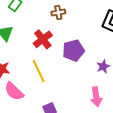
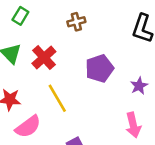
red cross: (43, 39) -> (44, 57), moved
pink semicircle: (14, 91) -> (28, 127), turned -75

